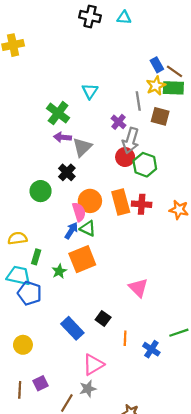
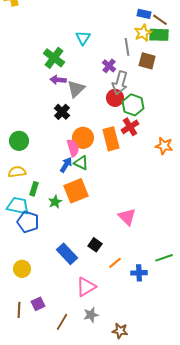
blue rectangle: (157, 65) -> (144, 14), turned -48
green circle: (41, 191) -> (19, 141), moved
red cross: (142, 204) -> (130, 127), moved, turned -36
orange line: (125, 338) -> (115, 263), turned 48
blue cross: (151, 349) -> (139, 273), turned -35
gray star: (88, 389) -> (91, 315), moved

